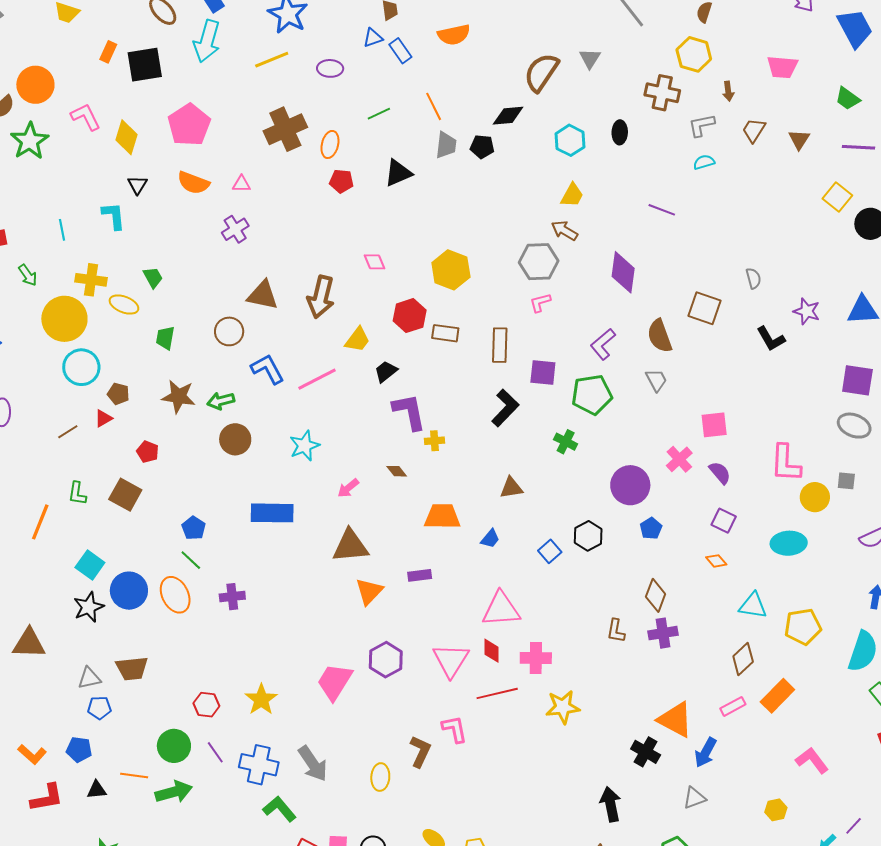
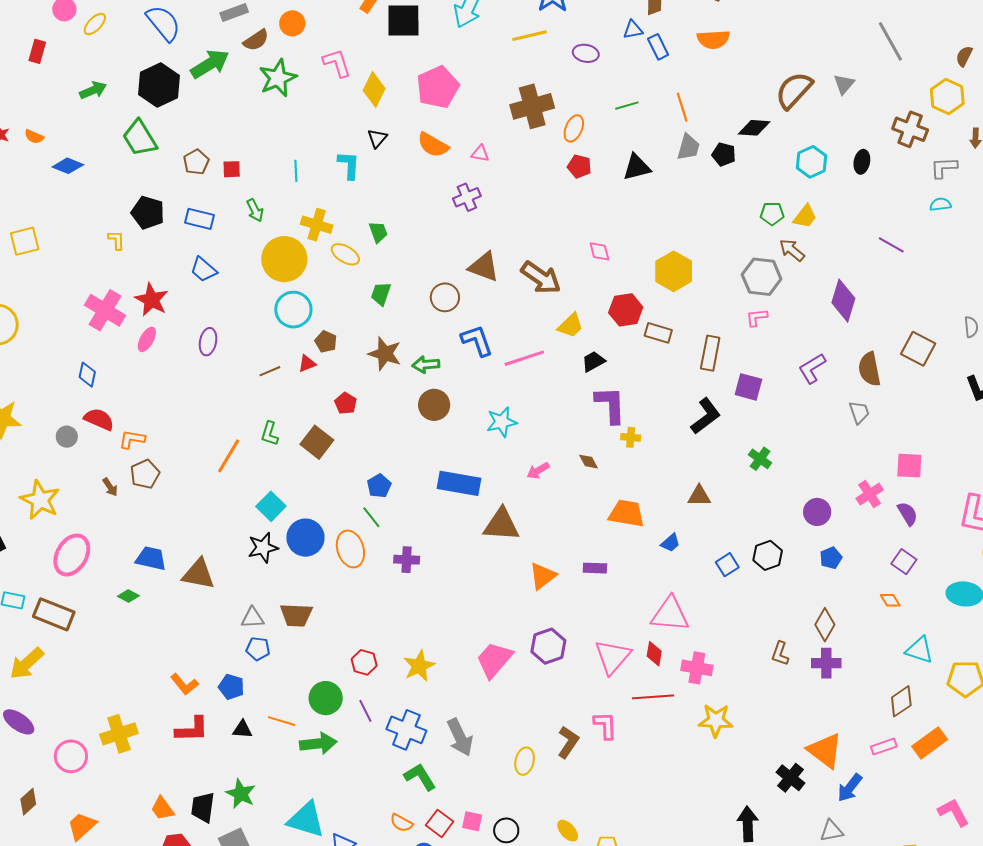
orange circle: (35, 85) -> (292, 23), size x0.7
brown arrow: (321, 297) -> (541, 278), turned -78
green pentagon: (592, 395) -> (772, 214), moved, size x0.6
purple circle: (630, 485) -> (817, 512), size x0.7
brown triangle: (350, 546) -> (501, 525), moved

